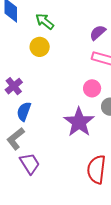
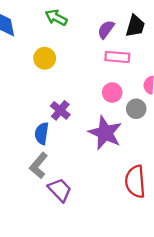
green arrow: (45, 21) -> (56, 18), moved
purple cross: (14, 86) -> (60, 110), moved

